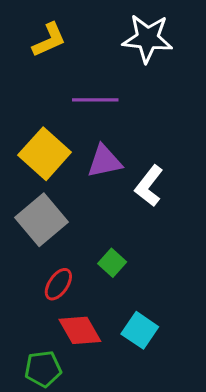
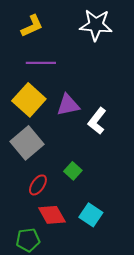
purple line: (95, 100) -> (41, 63), moved

